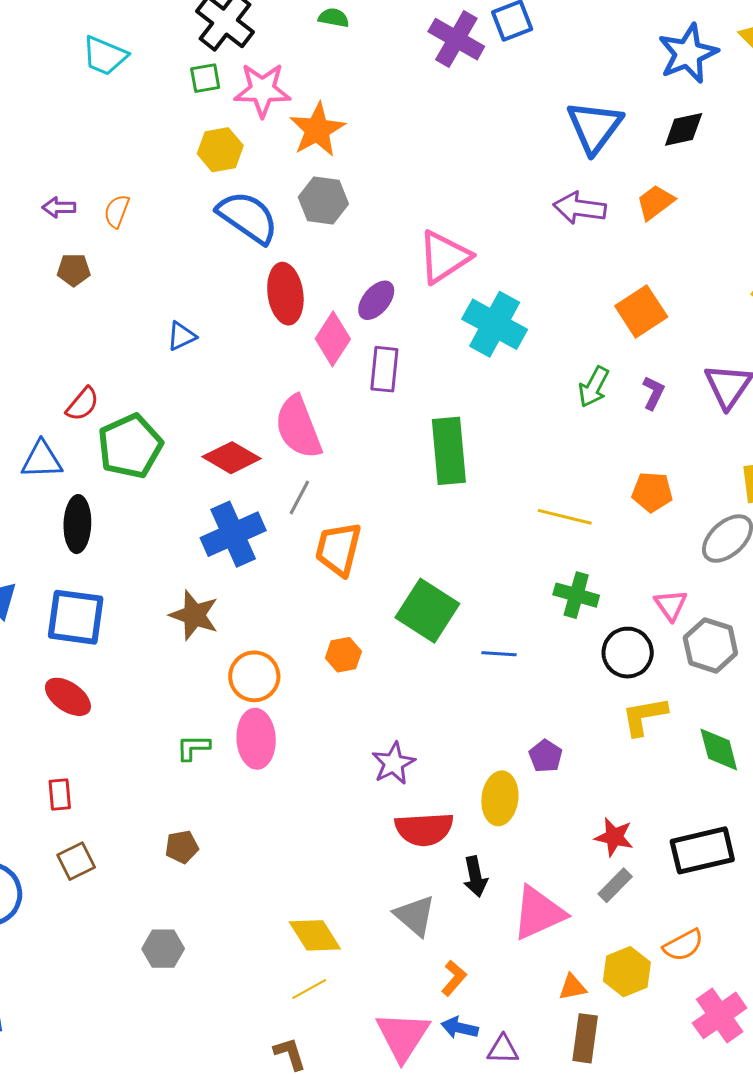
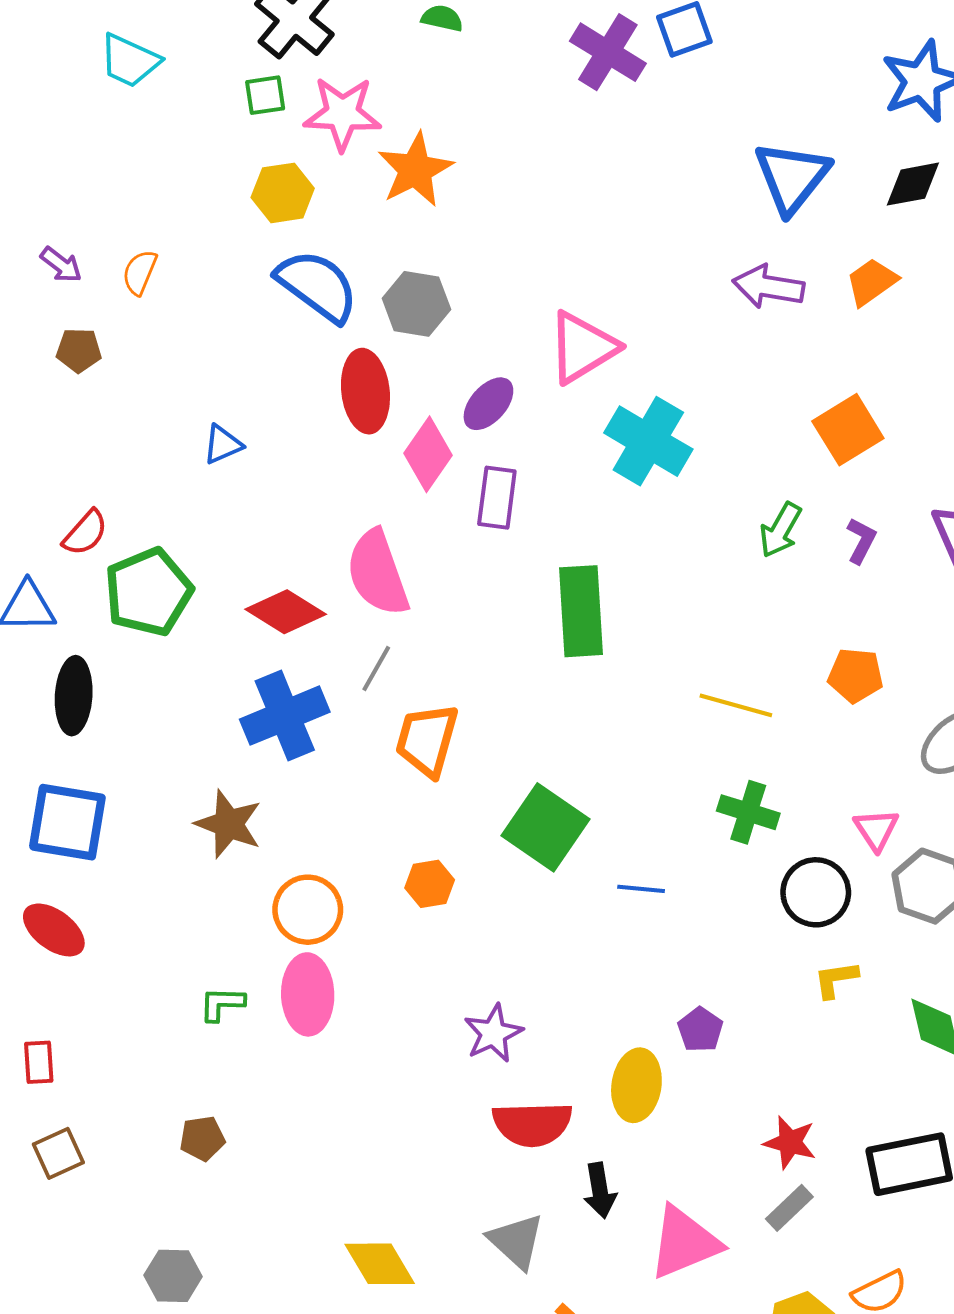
gray hexagon: (323, 200) -> (416, 304), moved
purple arrow: (59, 207) -> (61, 265), turned -144
yellow L-shape: (644, 716) -> (836, 979), size x0.7

